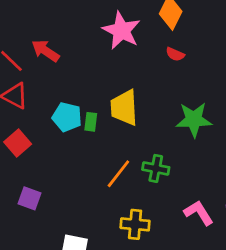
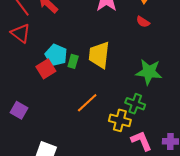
red square: (18, 143) -> (46, 69), moved
green cross: (156, 168) -> (135, 104), moved
yellow cross: (135, 224) -> (120, 120), moved

